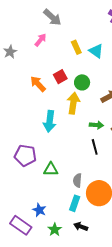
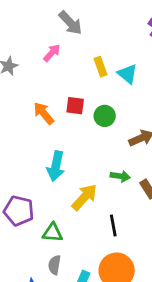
red square: (60, 77) -> (75, 106), turned 32
yellow arrow: (73, 103) -> (84, 197), moved, turned 30
black line: (95, 147) -> (113, 226), moved
gray semicircle: (77, 180) -> (54, 265), moved

